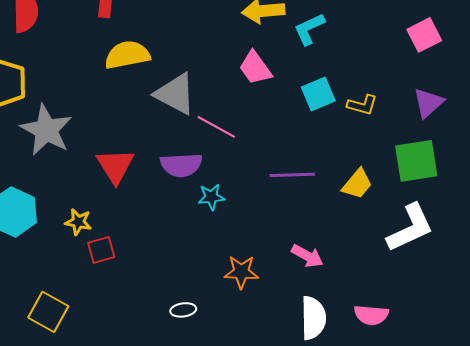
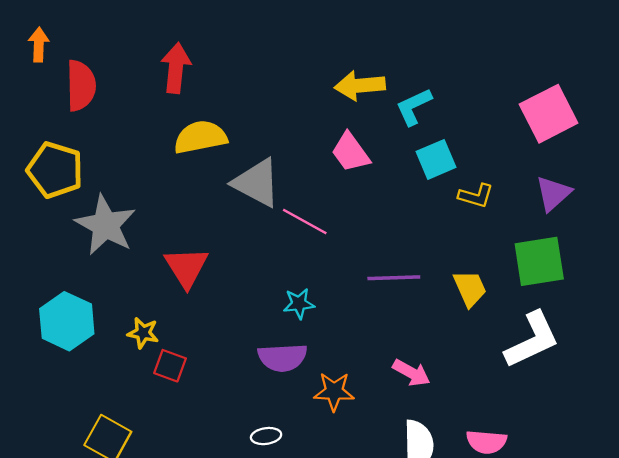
pink square: (424, 35) -> (549, 114), size x1.4
cyan square: (318, 94) -> (436, 159), moved
purple semicircle: (181, 165) -> (282, 357), moved
yellow trapezoid: (357, 184) -> (470, 288), turned -64
red square: (101, 250) -> (170, 366), turned 36

